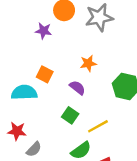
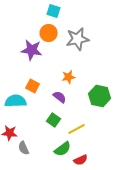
purple star: (44, 31) -> (32, 50), size x1.5
gray semicircle: (34, 149) -> (24, 148), turned 112

